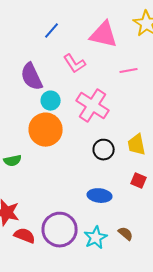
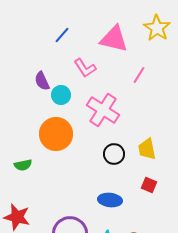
pink line: (129, 71) -> (139, 75), turned -48
purple semicircle: (32, 77) -> (42, 81), size x0.7
cyan circle: (51, 101) -> (61, 95), moved

